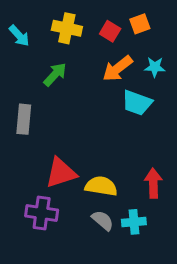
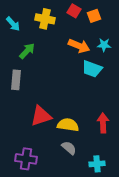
red square: (110, 31) -> (74, 11), moved
orange arrow: (118, 69) -> (79, 46), turned -120
green arrow: (55, 74) -> (27, 51), moved
purple cross: (42, 213) -> (26, 159), moved
cyan cross: (134, 222) -> (97, 164), moved

